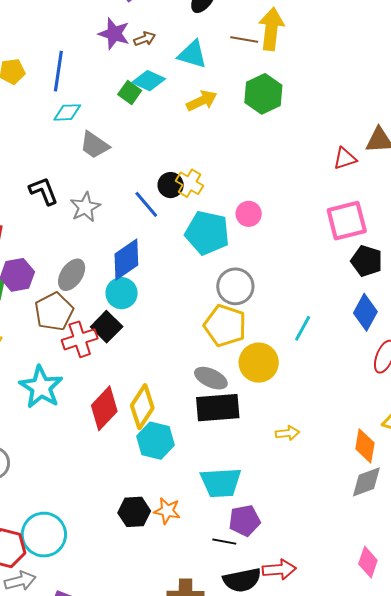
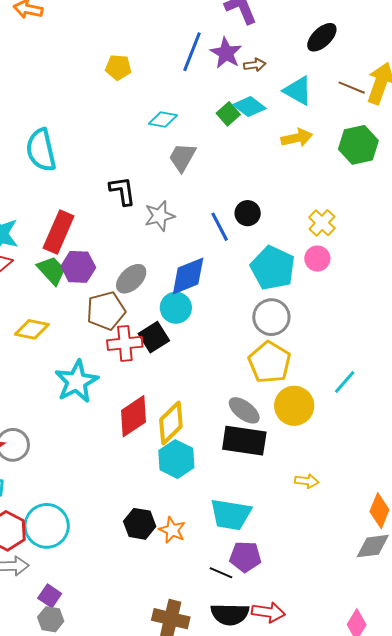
blue line: (58, 71) -> (192, 52), moved
gray trapezoid: (94, 145) -> (182, 157), turned 72
yellow cross: (189, 183) -> (322, 223), moved
gray circle: (235, 286) -> (271, 317), moved

